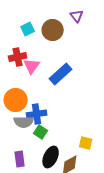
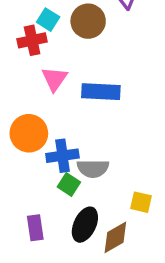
cyan square: (28, 29) -> (48, 20), turned -32
red cross: (18, 57) -> (32, 40), moved
blue rectangle: (61, 74) -> (101, 92), turned 45
gray semicircle: (24, 122) -> (93, 169), moved

